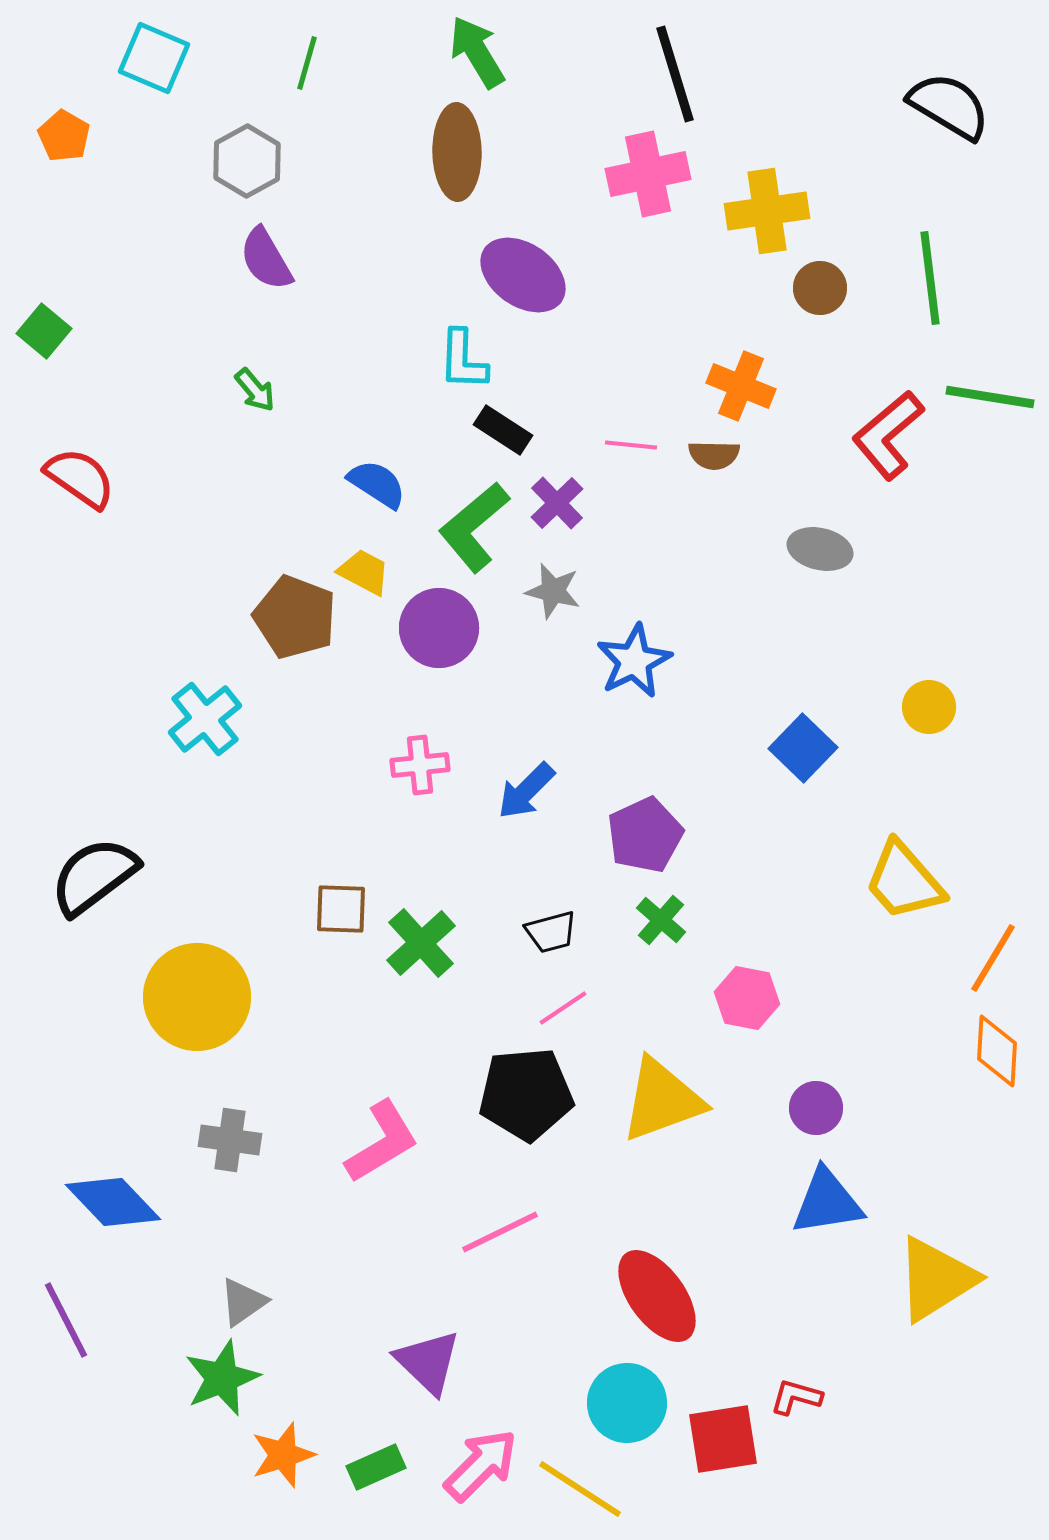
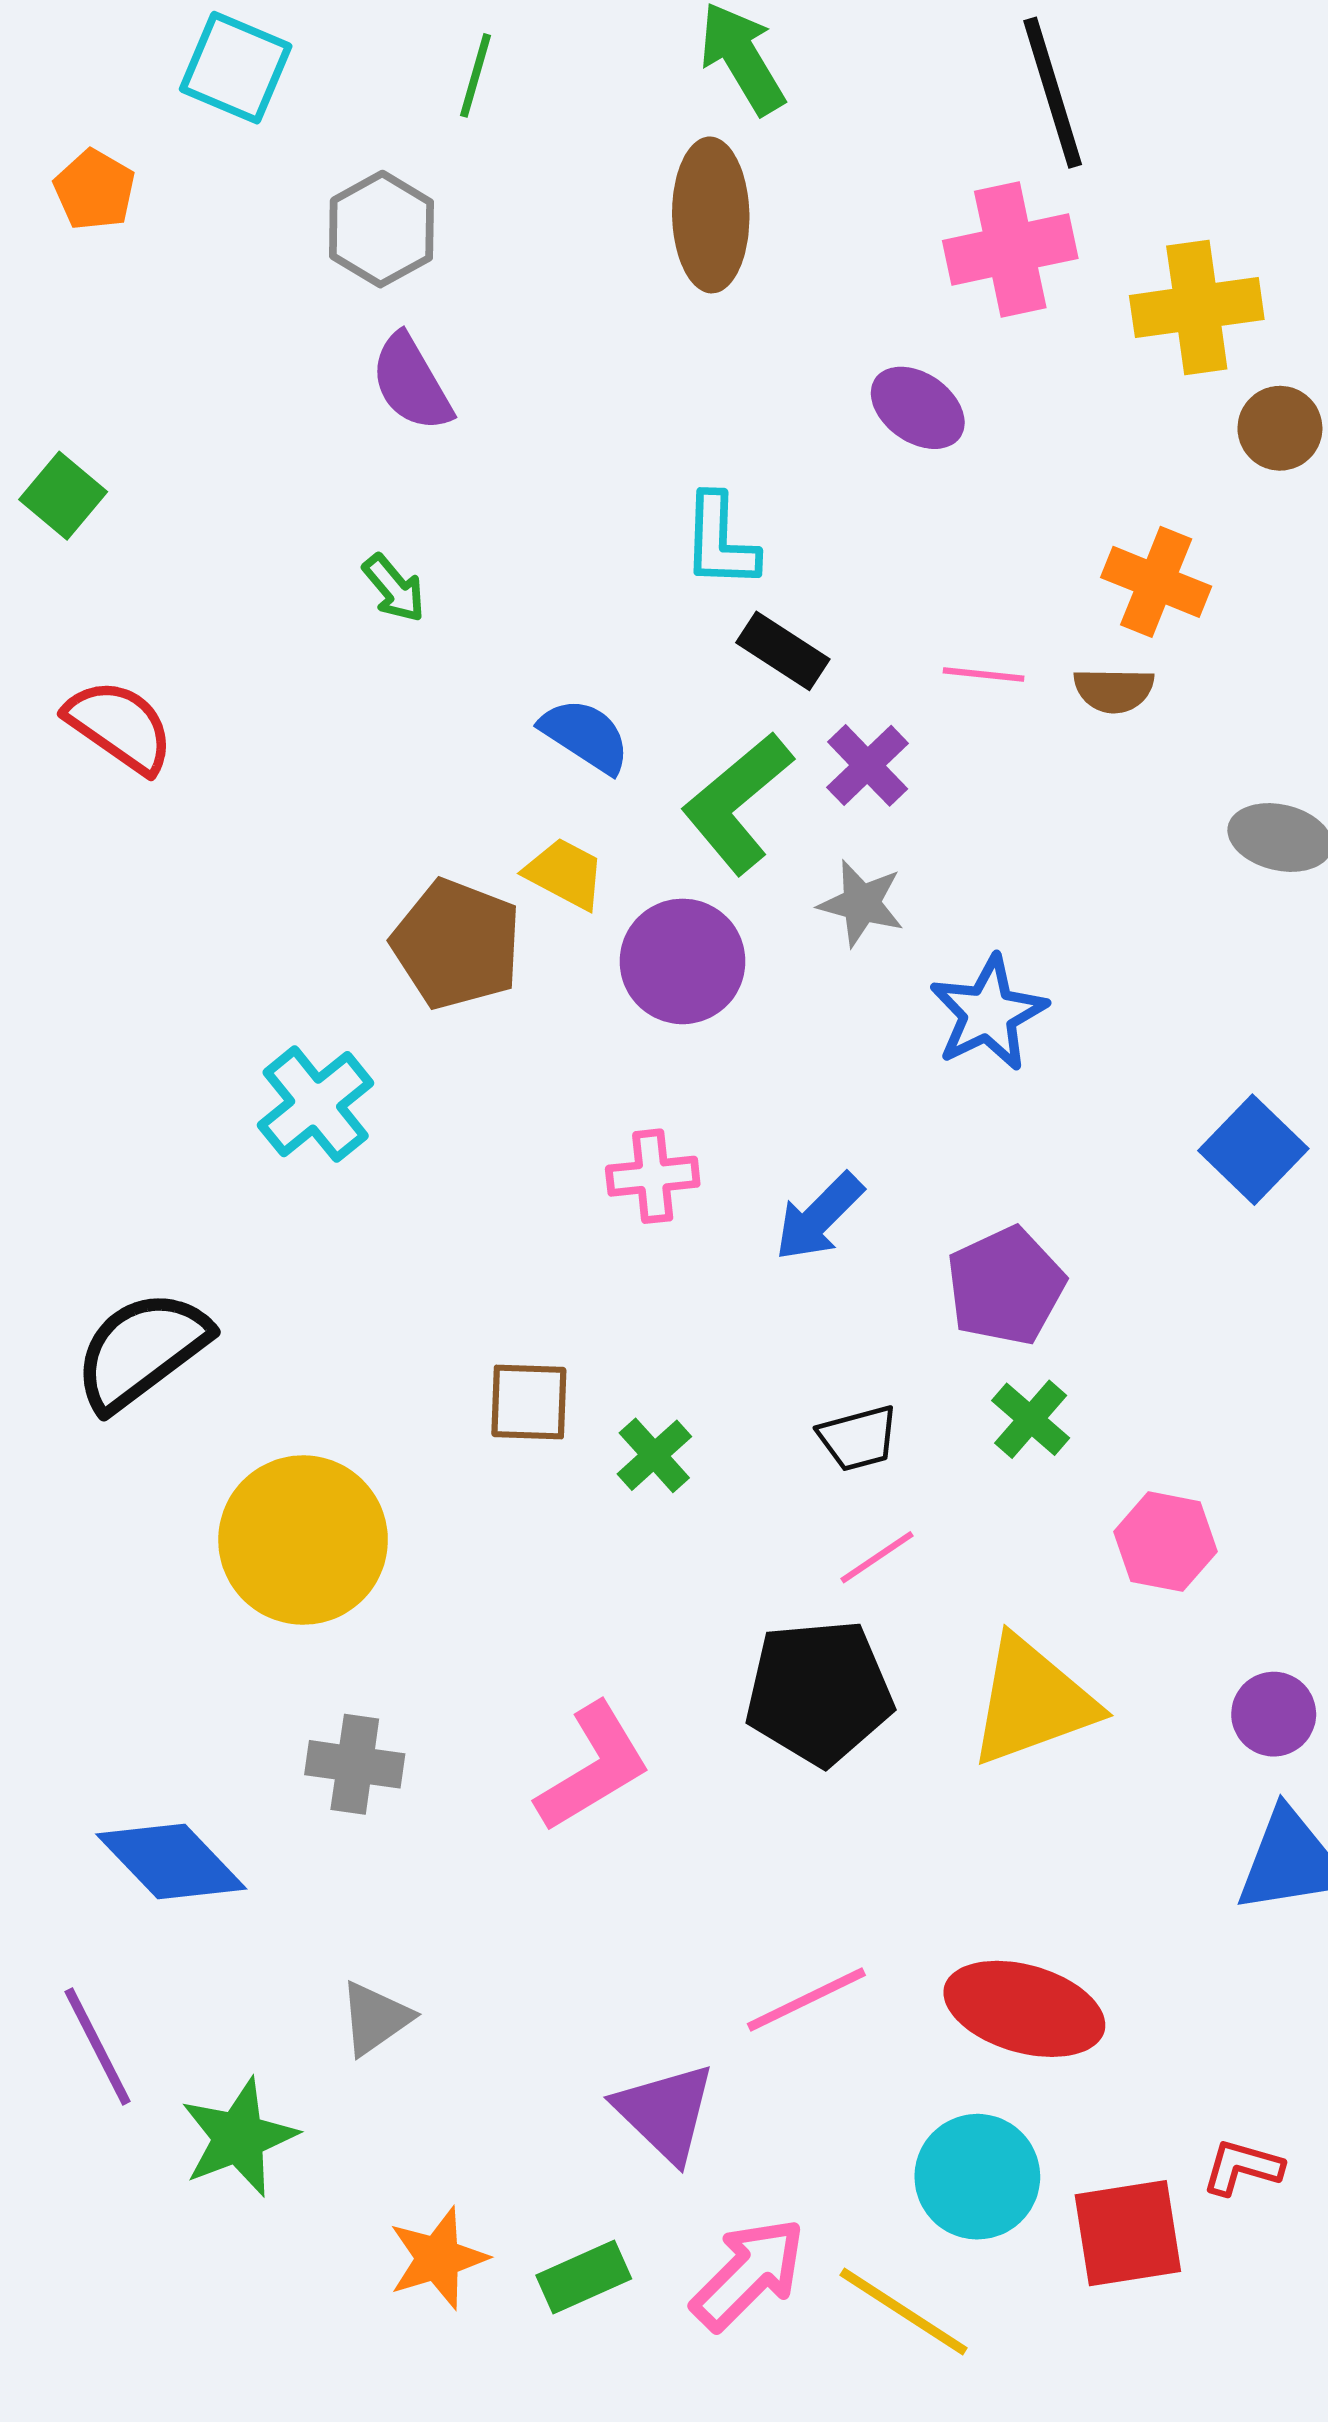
purple ellipse: (523, 275) -> (918, 408), moved, size x0.7
green cross: (421, 943) -> (654, 1455), size x0.7
pink line: (500, 1232) -> (806, 1999), moved
red ellipse: (657, 1296) -> (1024, 2009), turned -38
green star: (222, 1378) -> (239, 2137), moved

